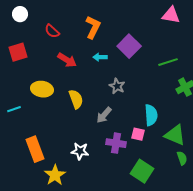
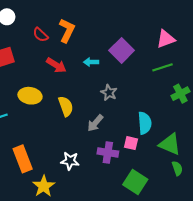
pink triangle: (171, 15) -> (166, 39), moved, turned -30
orange L-shape: (93, 27) -> (67, 31), moved

